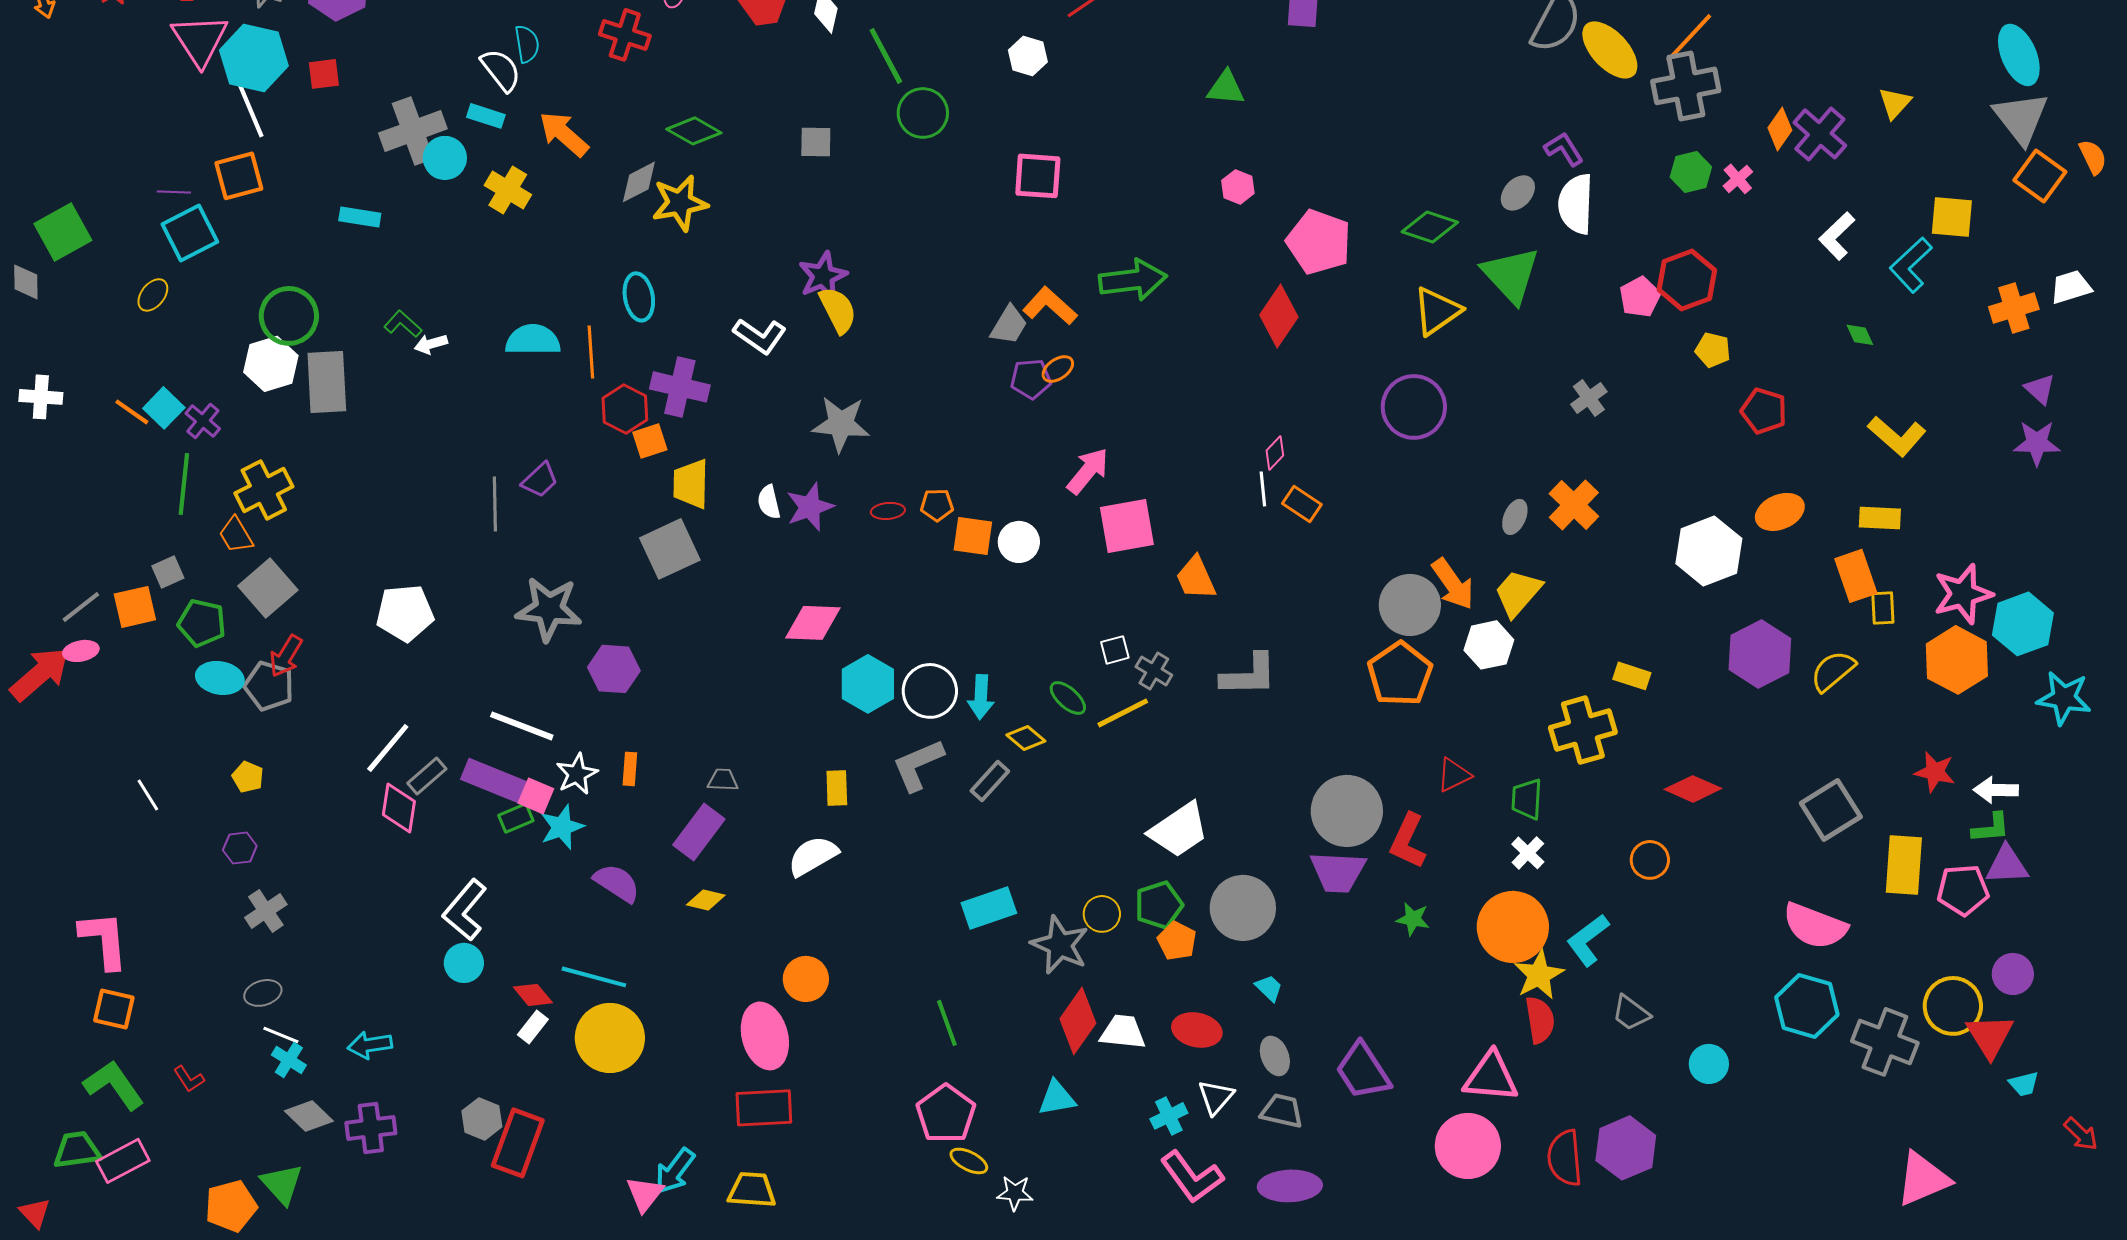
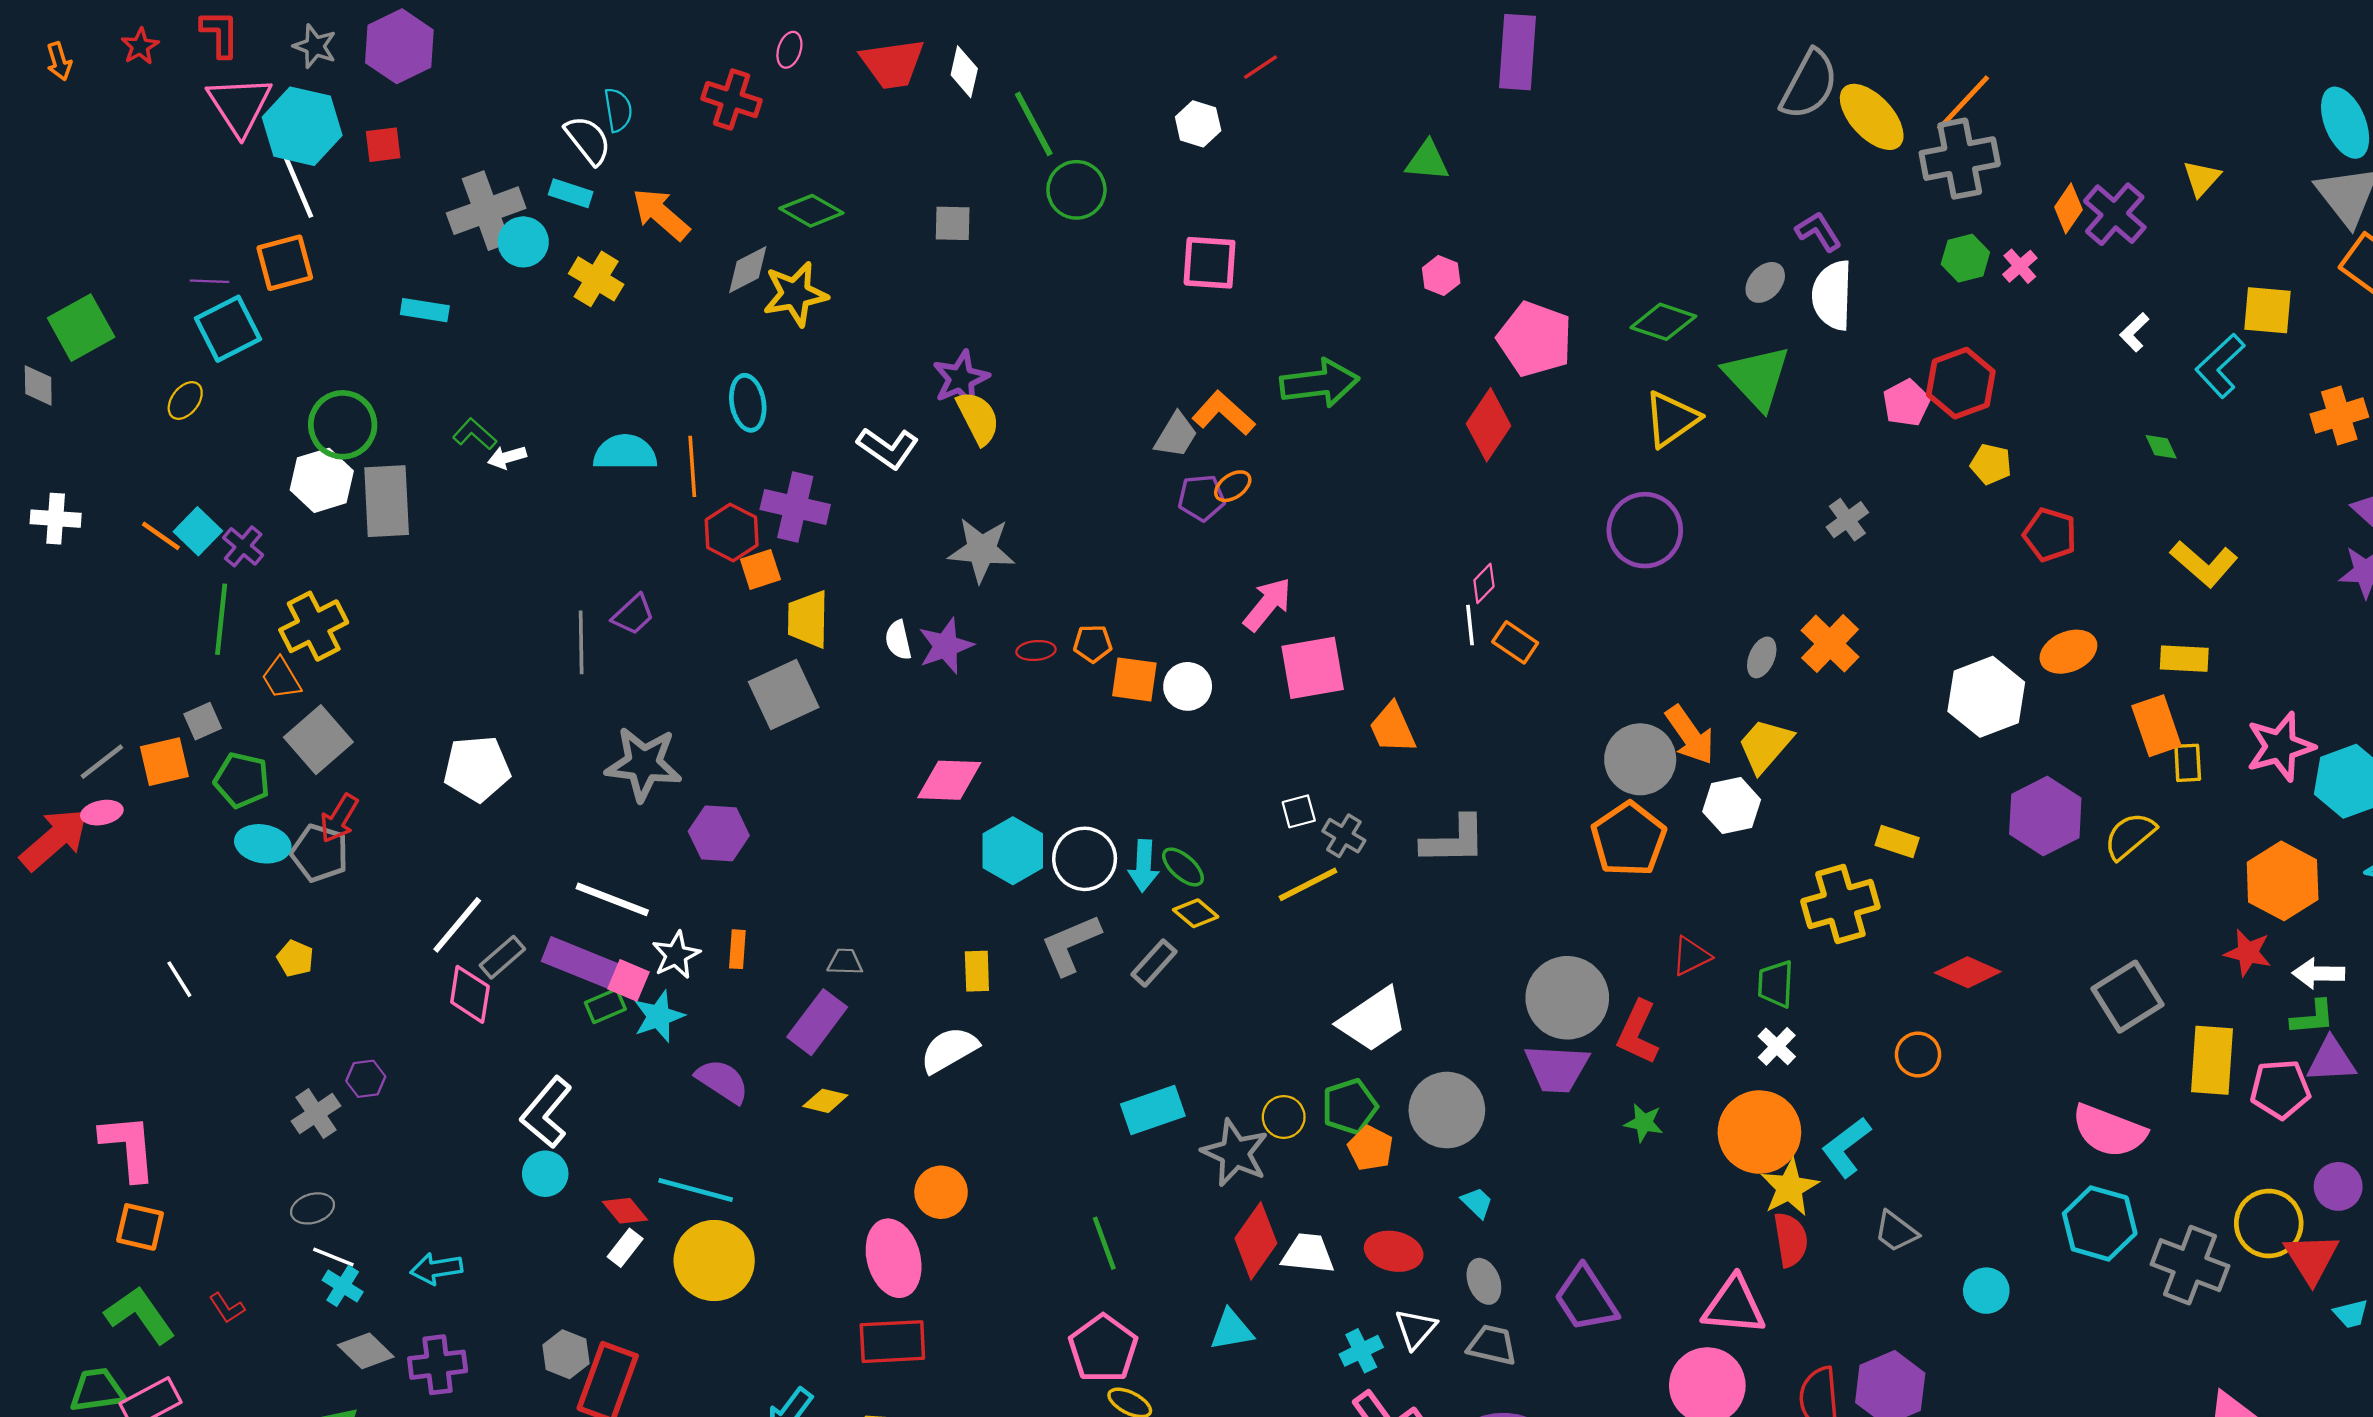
white L-shape: (1837, 236) -> (2134, 332), size x0.7
orange hexagon: (1957, 660) -> (2283, 881), moved
green ellipse: (1068, 698) -> (1183, 867), moved
purple hexagon: (240, 848) -> (366, 1079), moved

